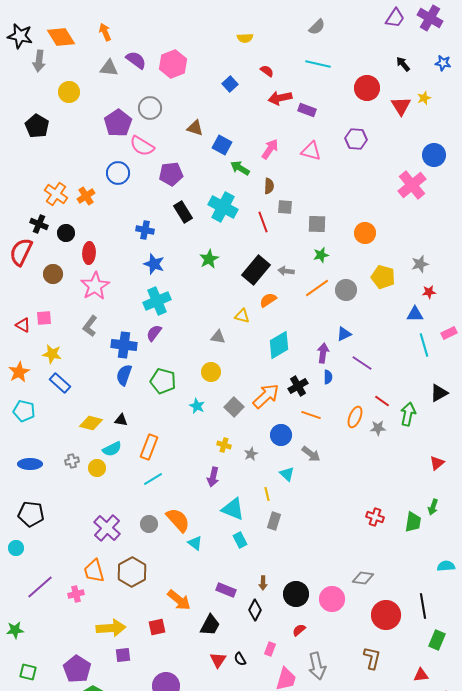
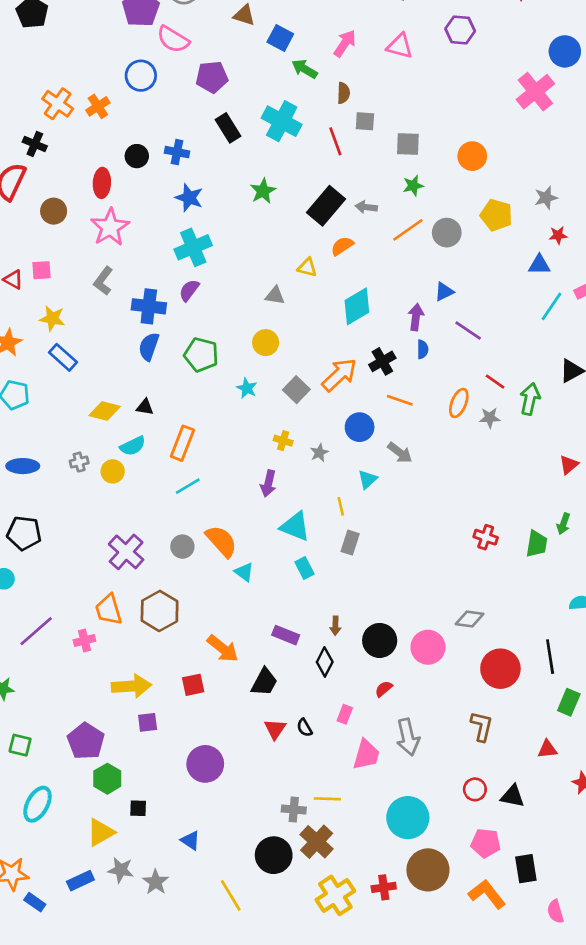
black circle: (66, 233) -> (137, 156), moved
cyan line: (424, 345) -> (551, 306), turned 50
cyan triangle: (287, 474) -> (368, 479), turned 35

